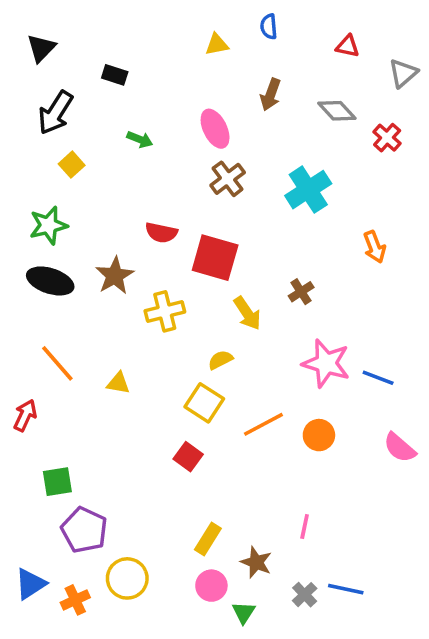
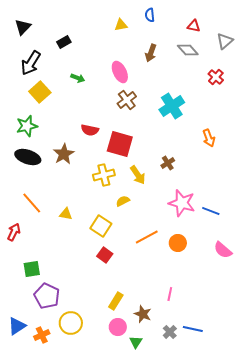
black rectangle: (115, 75) -> (64, 42), turned -48
gray diamond: (337, 111) -> (188, 50), moved
yellow square: (72, 165) -> (40, 92), size x1.5
yellow cross: (165, 311) -> (104, 175), moved
yellow square: (204, 403) -> (101, 226), moved

